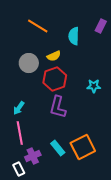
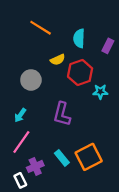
purple rectangle: (101, 26) -> (108, 46), moved
gray circle: (29, 63) -> (31, 80), moved
red hexagon: (55, 79) -> (80, 73), moved
pink line: (20, 133) -> (21, 142), turned 45

